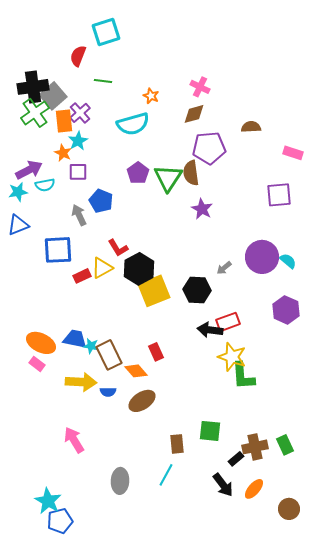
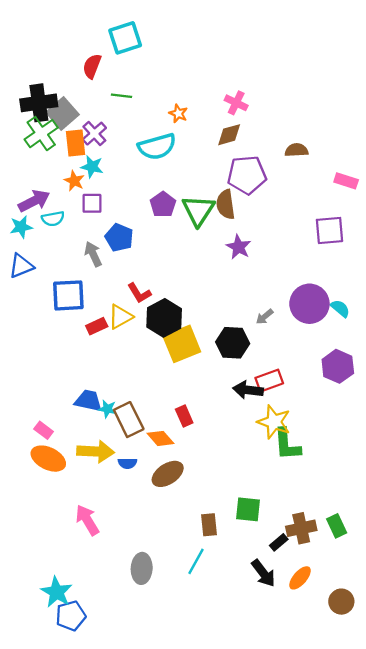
cyan star: (78, 141) -> (92, 167), turned -30
orange ellipse: (41, 343) -> (48, 459), moved

